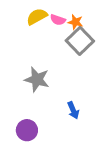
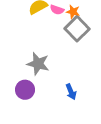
purple circle: (27, 130) -> (25, 90), moved

